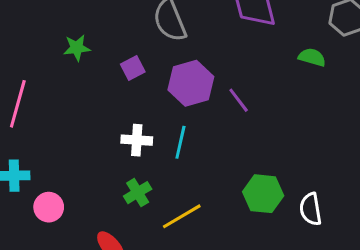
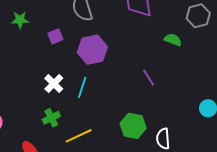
purple line: (239, 100) -> (149, 78), moved
white cross: (137, 140) -> (54, 84), turned 36

